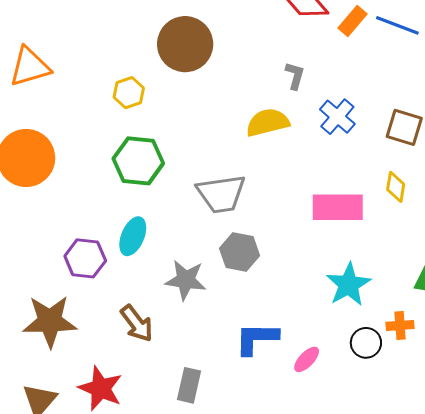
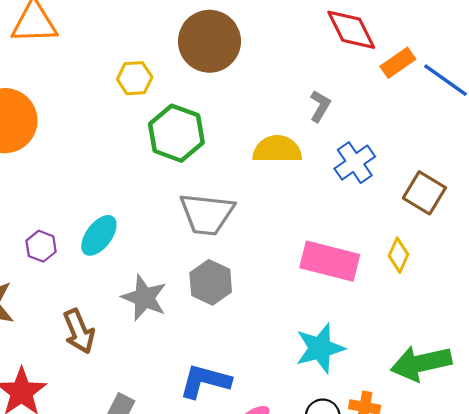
green hexagon: (138, 161) -> (176, 133), moved
purple hexagon: (85, 258) -> (41, 246), size x0.7

